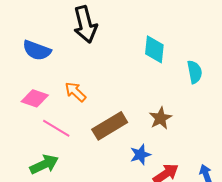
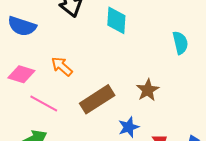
cyan diamond: (154, 49) -> (116, 20), moved

